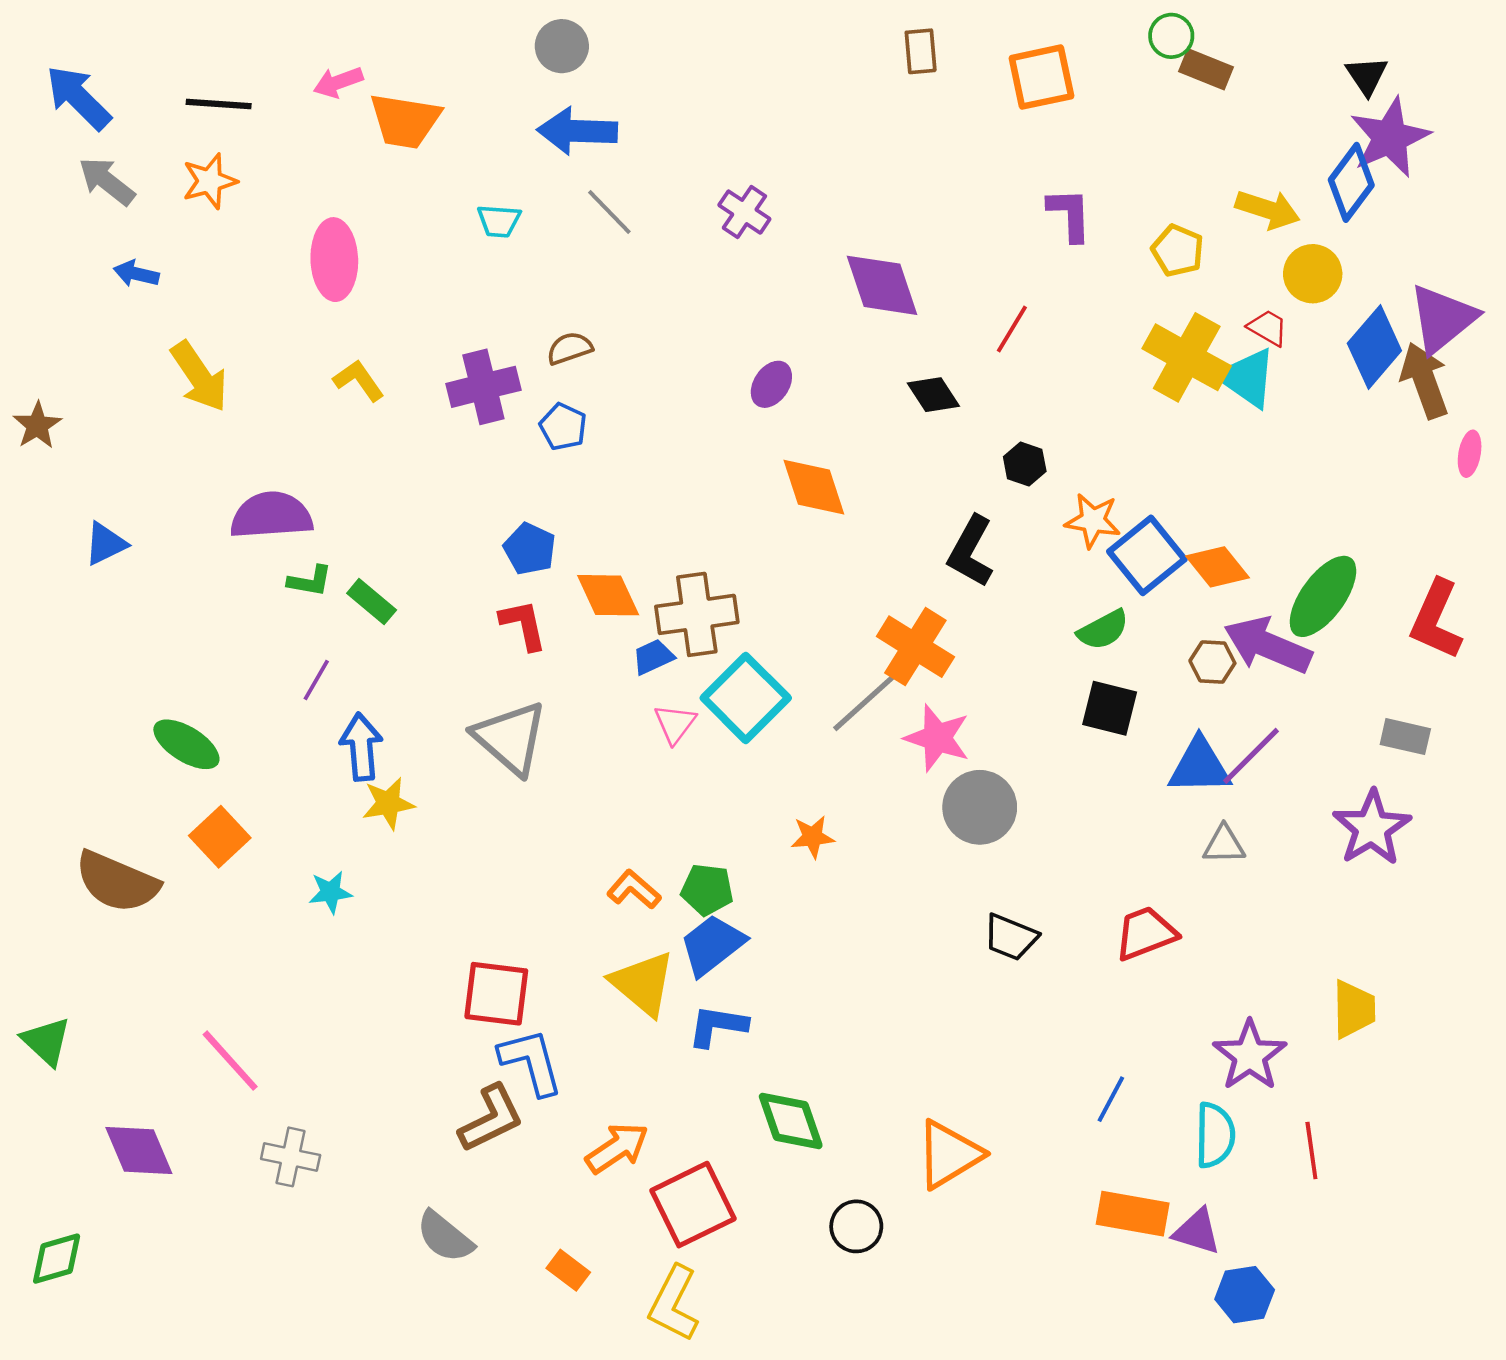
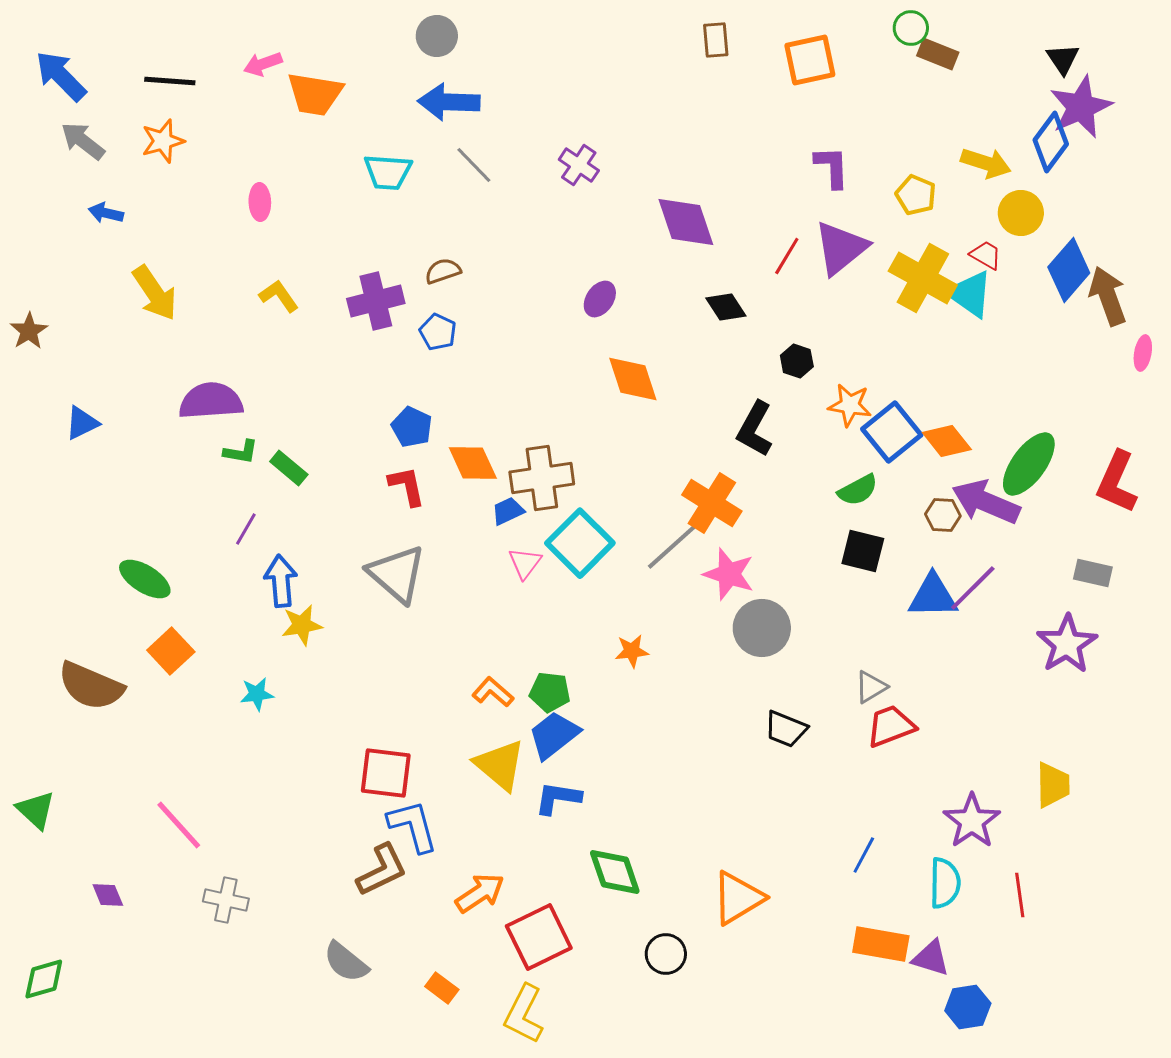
cyan trapezoid: (499, 221) -> (388, 172), size x1.4
pink ellipse: (334, 260) -> (260, 202), size x0.6
purple triangle: (1443, 319) -> (841, 248), moved
gray triangle: (1224, 845) -> (871, 687), moved, turned -30
purple diamond: (139, 1151) -> (108, 895), size x0.6

